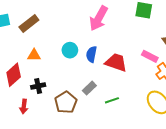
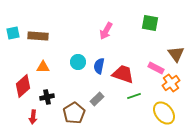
pink arrow: (99, 18) -> (106, 31), size x0.7
brown rectangle: (29, 24) -> (38, 36), turned 42
green line: (112, 100) -> (134, 96), moved

